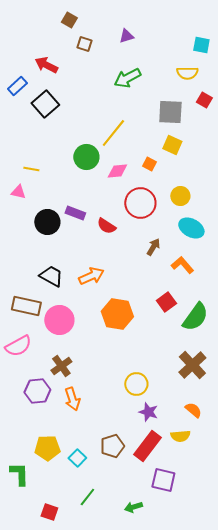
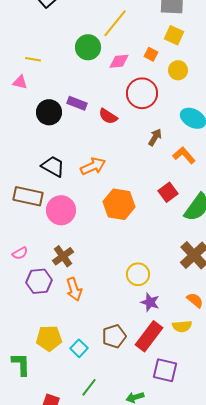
yellow circle: (180, 196) -> (178, 70), moved
pink semicircle: (18, 346) -> (20, 253), moved, size x0.6

